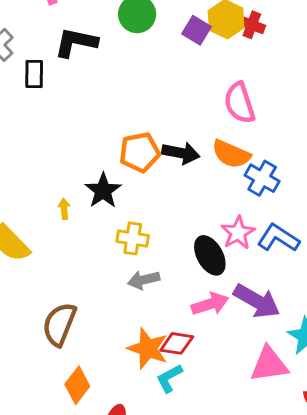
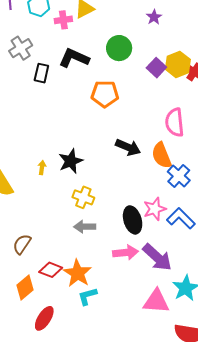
orange pentagon: (140, 152) -> (105, 94), moved
orange semicircle: (231, 154) -> (162, 155), turned 32
brown semicircle: (59, 324) -> (22, 244), size x0.7
red diamond: (177, 343) -> (51, 270), moved

